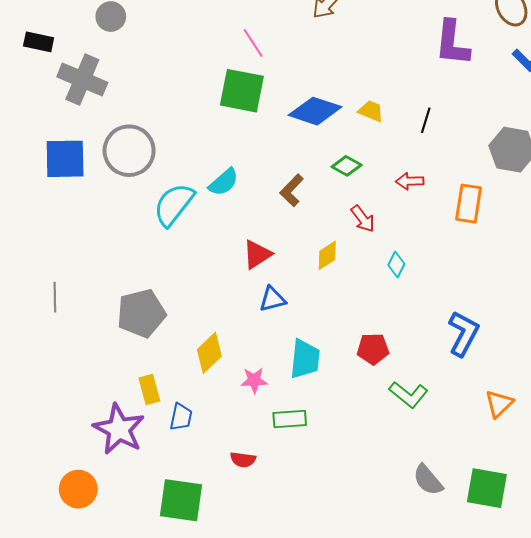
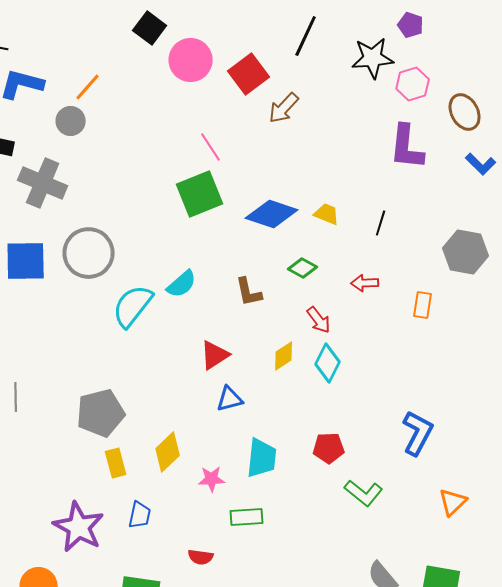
green square: (242, 91) -> (200, 194), turned -33
brown L-shape: (292, 190) -> (249, 292), turned -56
orange rectangle: (469, 204) -> (423, 305), size x0.7
cyan diamond: (396, 265) -> (328, 363), moved, size x1.5
yellow rectangle: (149, 390) -> (116, 463), moved

